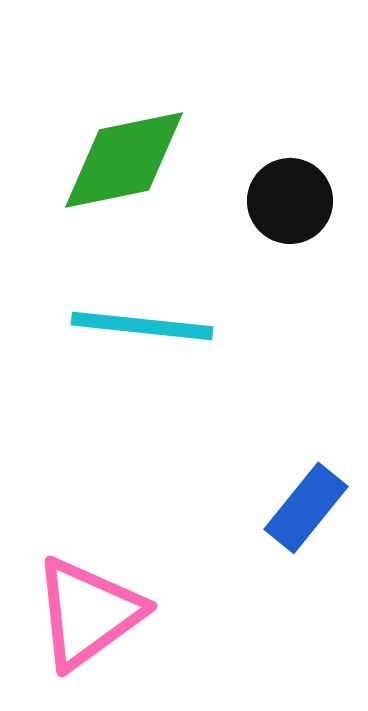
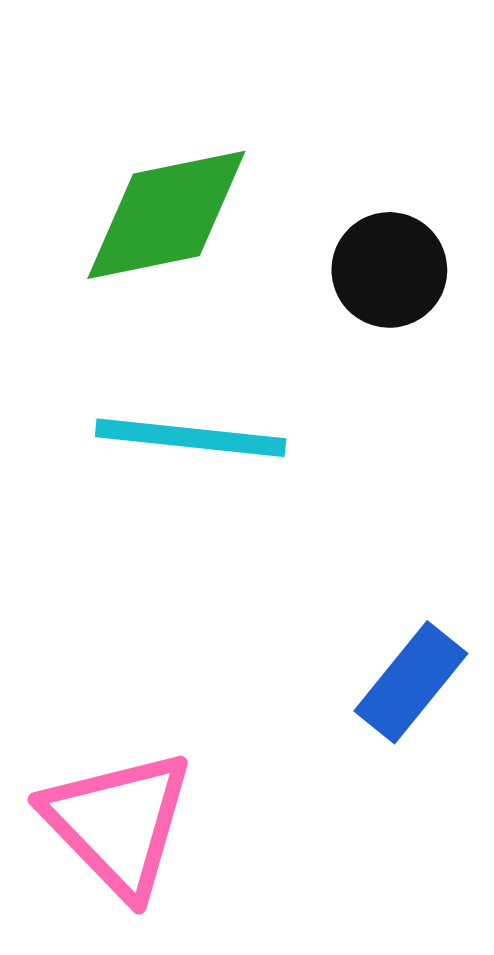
pink triangle: (88, 613) -> (118, 823), turned -38

